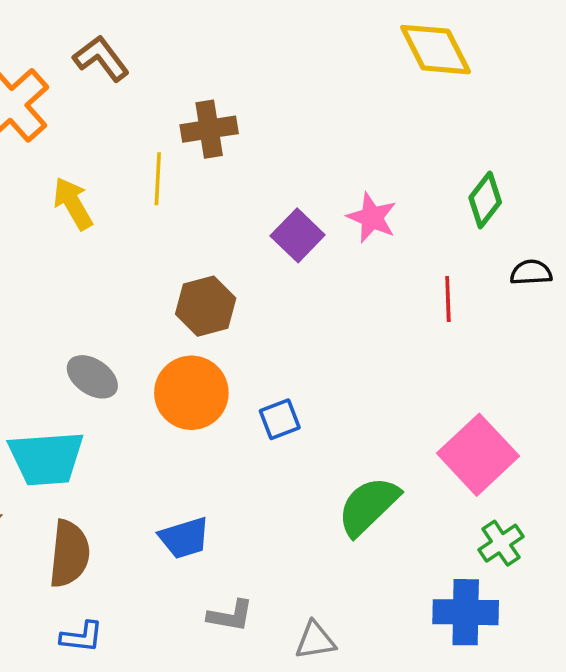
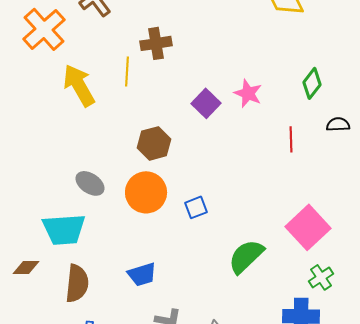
yellow arrow: (73, 203) -> (79, 85), size x1.4

